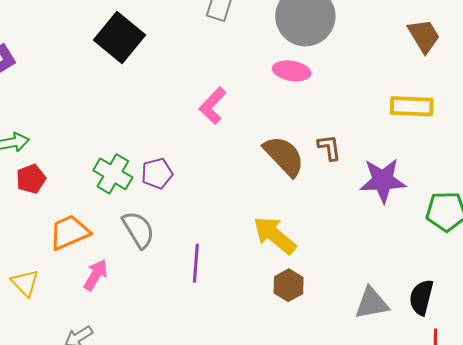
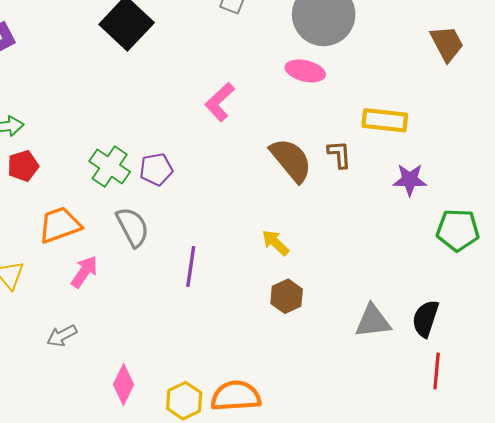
yellow rectangle: (412, 106) -> (385, 120), moved
purple star: (383, 181) -> (410, 180), moved, size x0.7
yellow arrow: (275, 235) -> (276, 243), size x0.6

